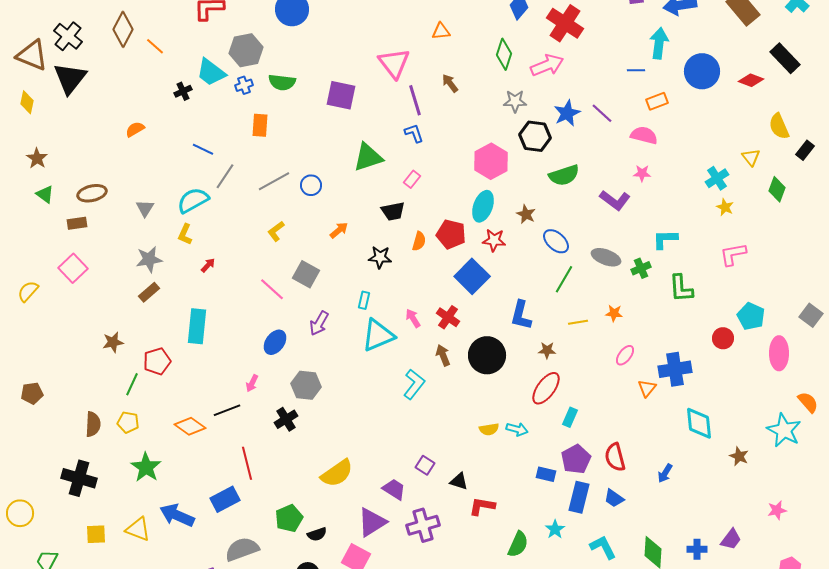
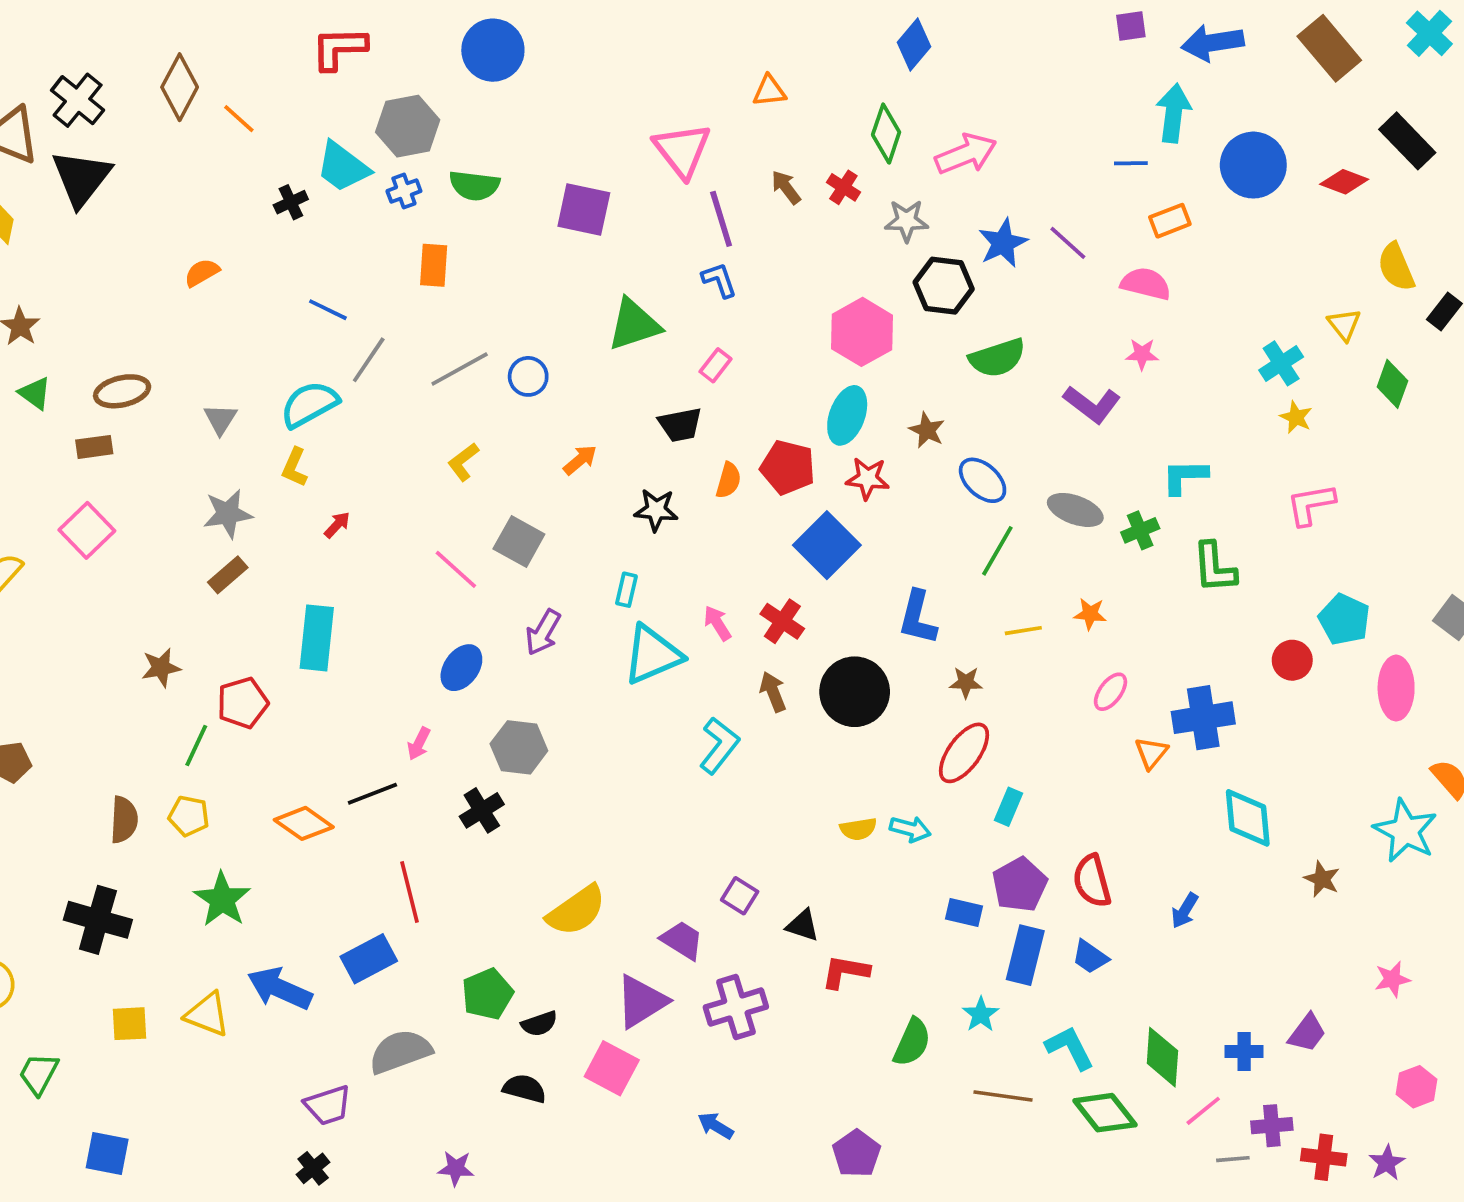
red cross: (565, 23) -> (843, 187), moved, size x0.5

